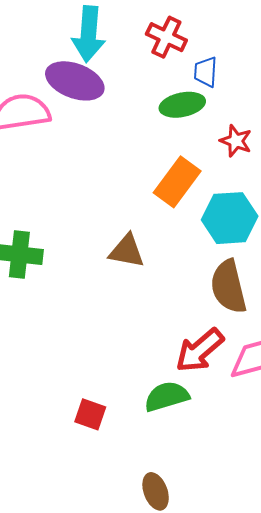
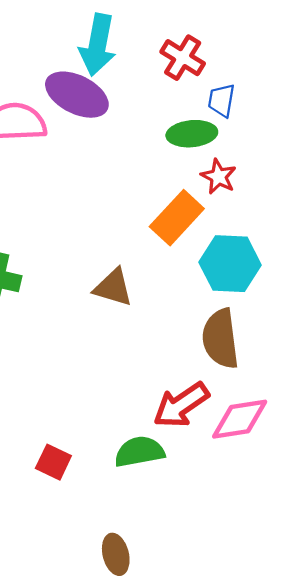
red star: (236, 141) -> (219, 177), moved

